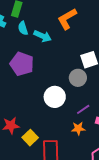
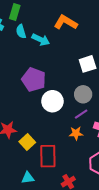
orange L-shape: (67, 19) -> (66, 22), turned 60
purple pentagon: (22, 64) -> (34, 80), moved
gray circle: (78, 78) -> (83, 94), moved

